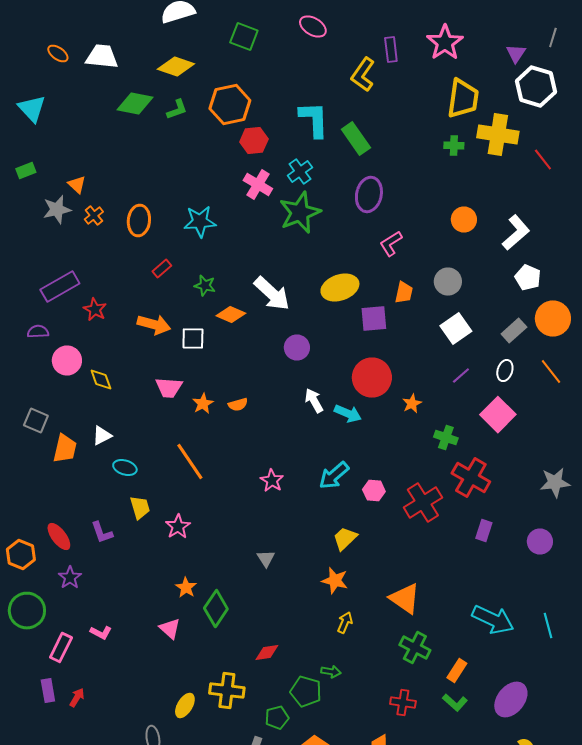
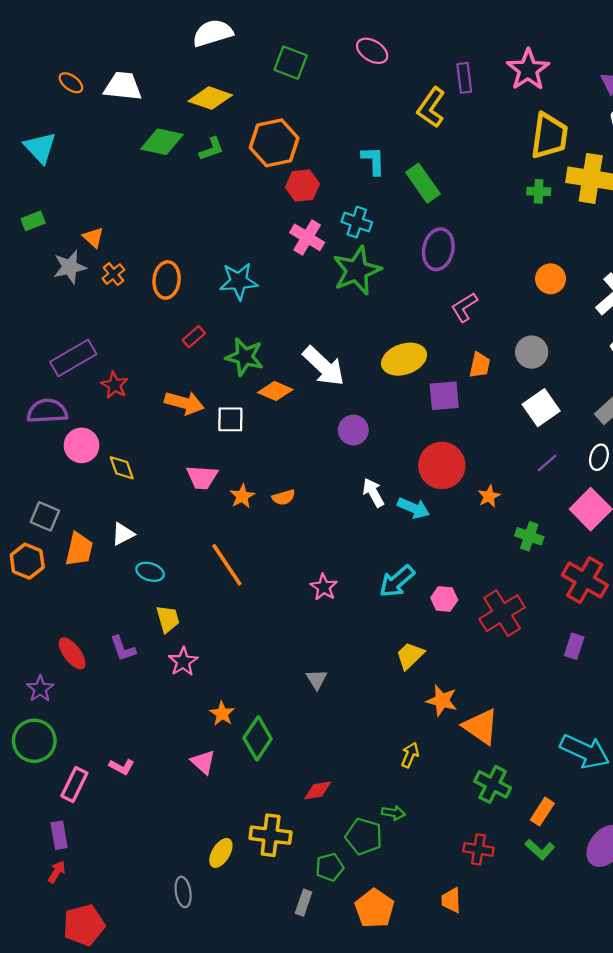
cyan L-shape: (314, 120) -> (373, 161), size x0.7
cyan cross: (300, 172) -> (357, 222), turned -35
green star: (205, 286) -> (245, 357), size x1.5
purple semicircle: (38, 332) -> (47, 411), size x1.6
red cross: (471, 478) -> (585, 580), moved
pink star: (178, 526) -> (183, 662), moved
orange hexagon: (21, 554) -> (27, 561), moved
purple star: (70, 578) -> (40, 689), moved
orange star: (335, 580) -> (442, 701), moved
red arrow: (77, 698) -> (57, 872), moved

